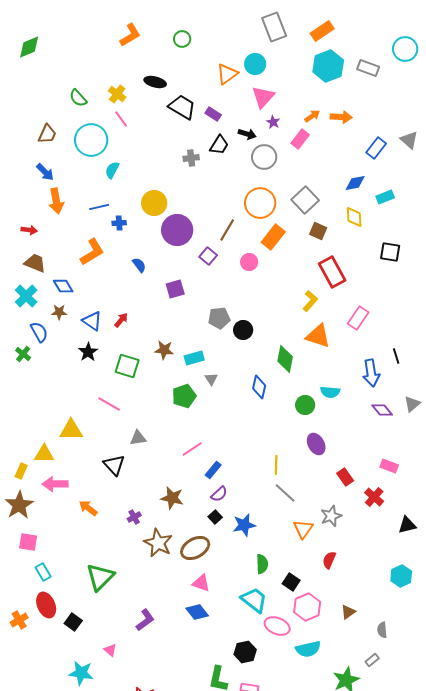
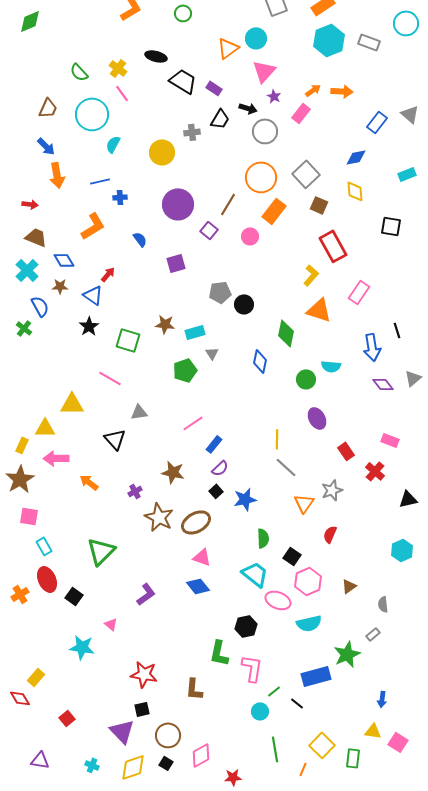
cyan rectangle: (385, 197) -> (407, 174), moved
yellow circle: (154, 203) -> (162, 152), moved
red arrow: (121, 320) -> (108, 274), moved

